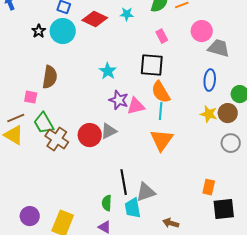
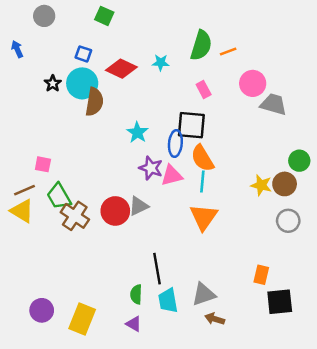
brown semicircle: (50, 77) -> (94, 102), moved
blue ellipse: (210, 80) -> (175, 144), moved
gray triangle: (146, 192) -> (204, 294), moved

